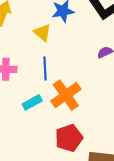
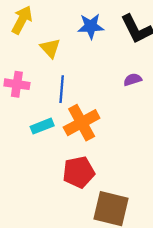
yellow triangle: (42, 33) -> (50, 48), moved

